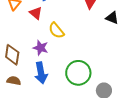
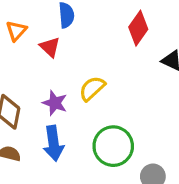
yellow semicircle: (56, 30) -> (92, 88), moved, turned 84

